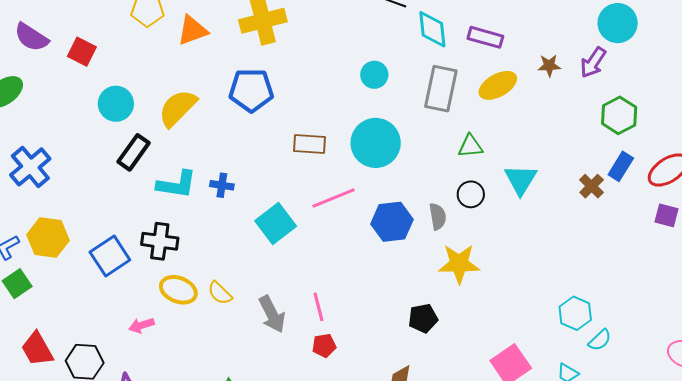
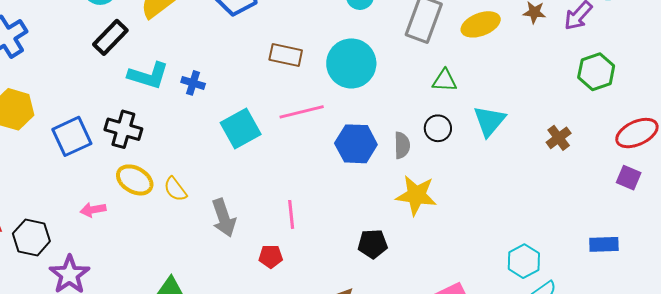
blue rectangle: (621, 166) -> (604, 244), moved, turned 48
pink line: (319, 307) -> (291, 214), moved

